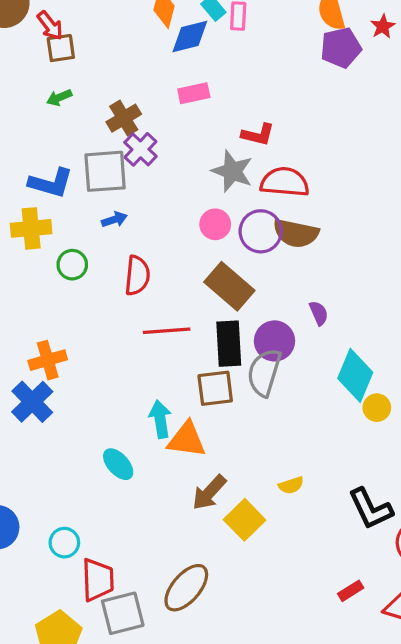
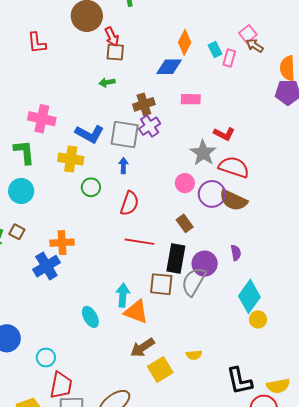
blue diamond: (190, 36) -> (169, 67), moved
blue arrow: (114, 220) -> (123, 166), turned -84
brown rectangle: (229, 286) -> (185, 223), size x0.6

